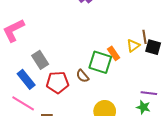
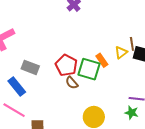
gray rectangle: (40, 60) -> (30, 67), turned -36
red pentagon: (58, 82) -> (66, 65), moved, turned 30

